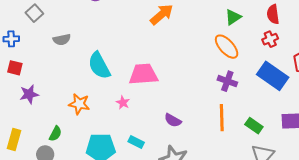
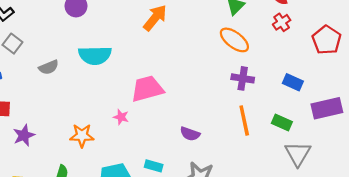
cyan semicircle: (99, 66) -> (95, 55), moved, turned -52
blue rectangle: (273, 76) -> (293, 82), moved, size x0.6
pink star: (123, 103) -> (121, 117), moved

